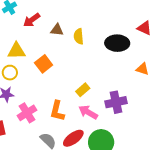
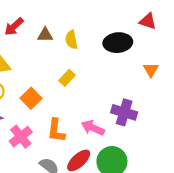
orange square: (44, 64) -> (31, 98), moved
orange triangle: (142, 69) -> (151, 70), turned 48
yellow rectangle: (83, 90) -> (67, 78), moved
purple cross: (116, 102) -> (124, 112), turned 35

